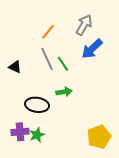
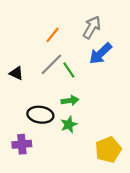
gray line: (47, 59) -> (51, 64), turned 70
green star: (37, 135) -> (69, 125), moved

